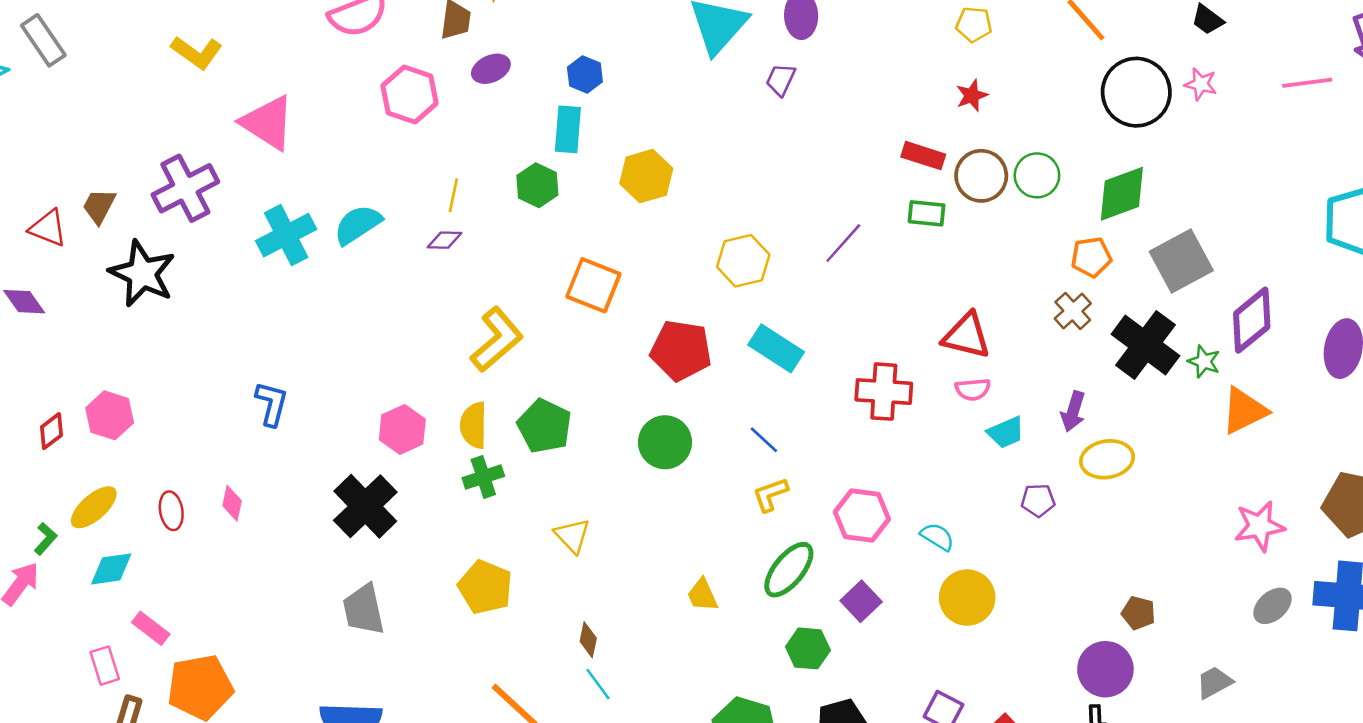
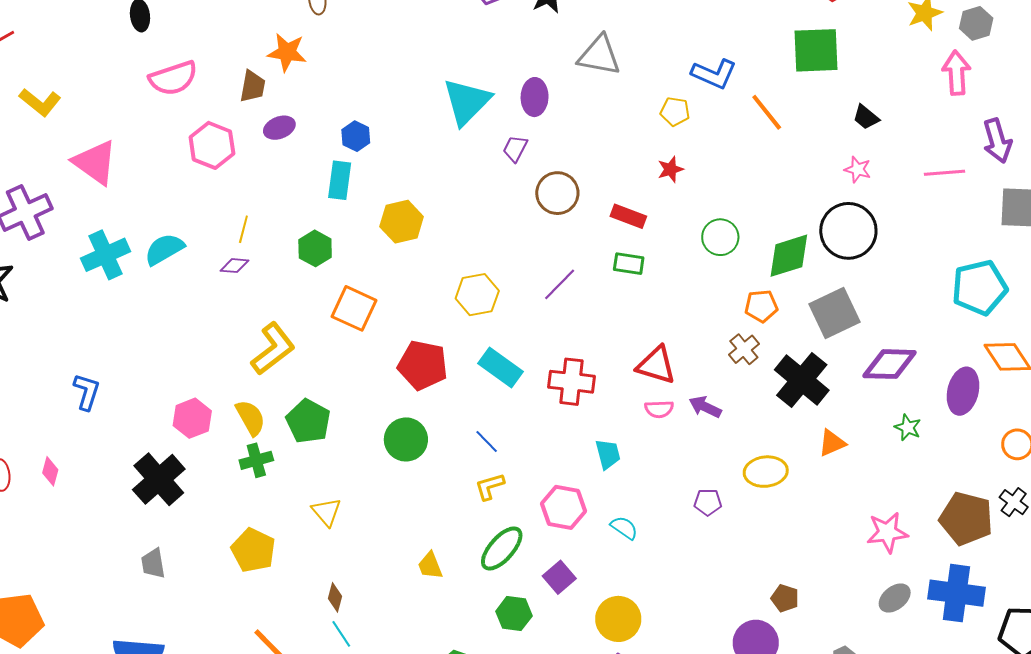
black circle: (1136, 92) -> (848, 231), moved
brown circle: (981, 176) -> (557, 193), moved
green hexagon: (537, 185) -> (315, 248), moved
purple diamond: (1252, 320) -> (890, 364), turned 38
green star: (1204, 361) -> (908, 427), moved
red cross: (884, 392) -> (572, 382), moved
purple arrow: (1073, 411) -> (705, 407), moved, turned 96
orange triangle: (1244, 411) -> (832, 443), moved, size x0.7
yellow semicircle: (474, 425) -> (251, 418), turned 147
cyan trapezoid: (1006, 432) -> (608, 454), moved, turned -84
yellow circle: (967, 598) -> (618, 619), moved
gray trapezoid: (364, 610) -> (153, 563), size x0.7

